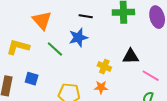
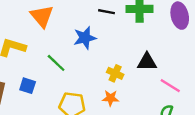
black line: (86, 16) -> (106, 12), moved
green line: (55, 49) -> (56, 63), moved

